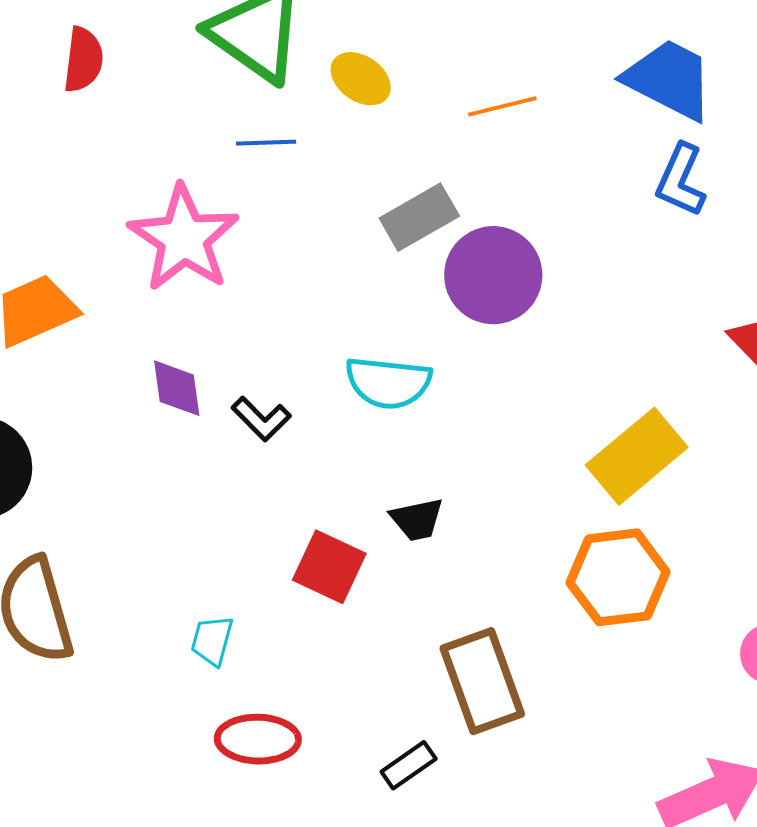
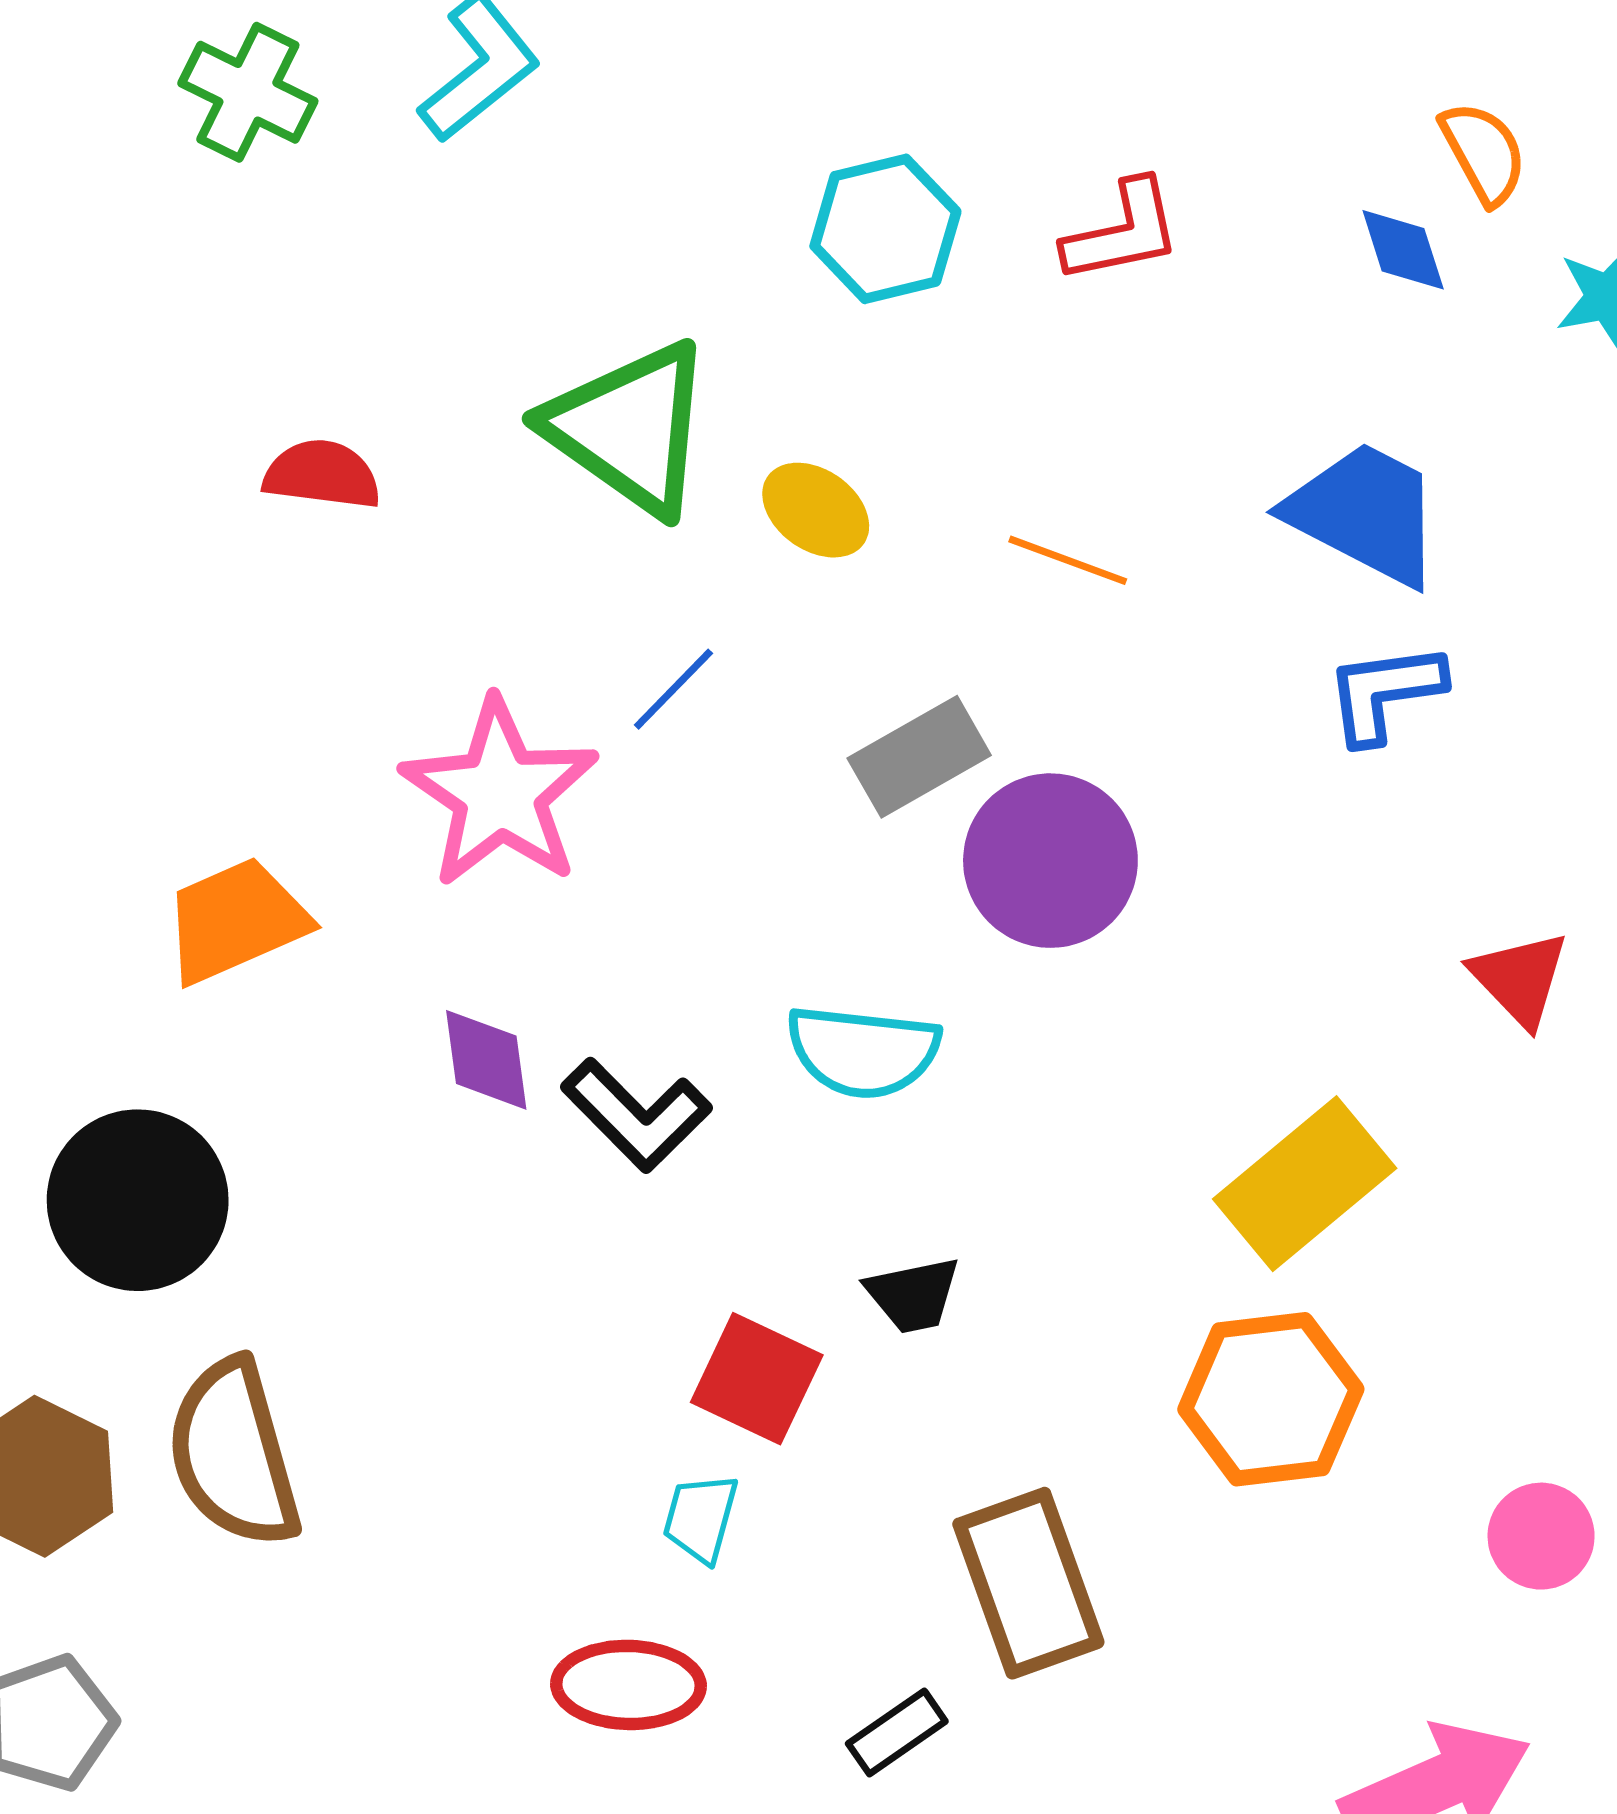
red semicircle: (83, 60) -> (322, 474), turned -90
orange line: (502, 106) -> (1068, 560), turned 34
blue line: (266, 143) -> (673, 689), moved, turned -44
blue L-shape: (681, 180) -> (1385, 693), turned 58
black L-shape: (261, 419) -> (636, 1115), size x1.4
cyan trapezoid: (212, 640) -> (701, 1518), moved

